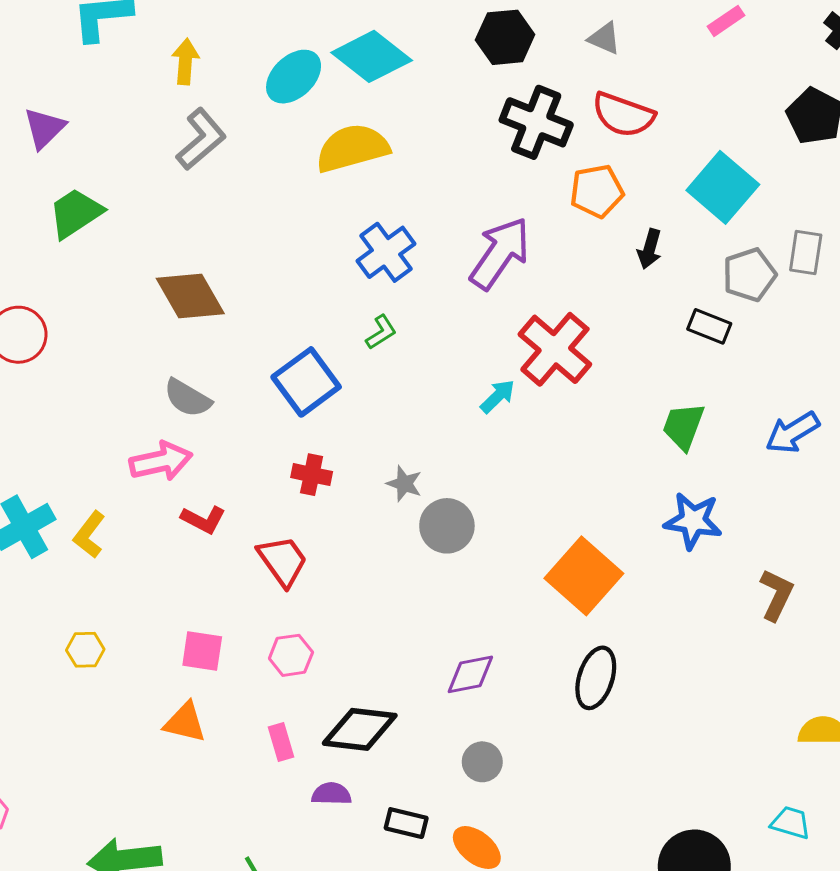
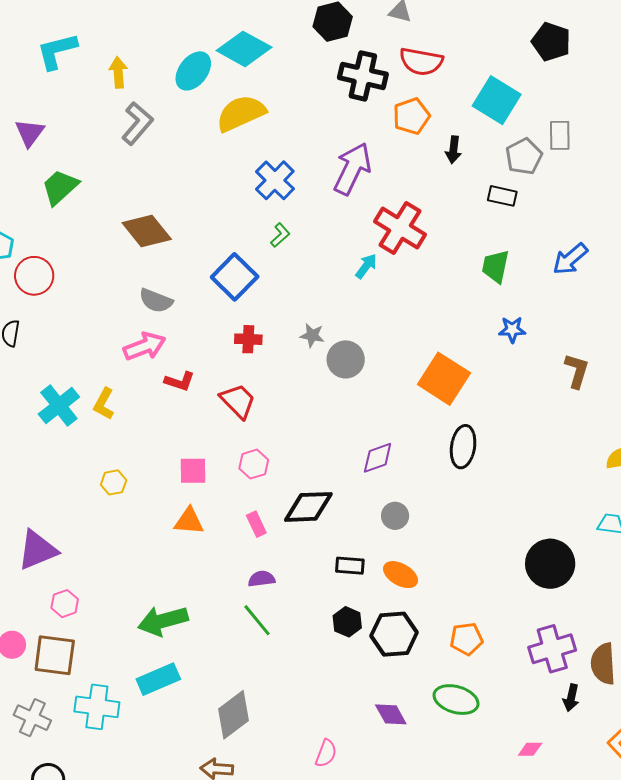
blue star: (693, 521) -> (512, 330), size x0.7
purple semicircle: (331, 794) -> (262, 579), moved

